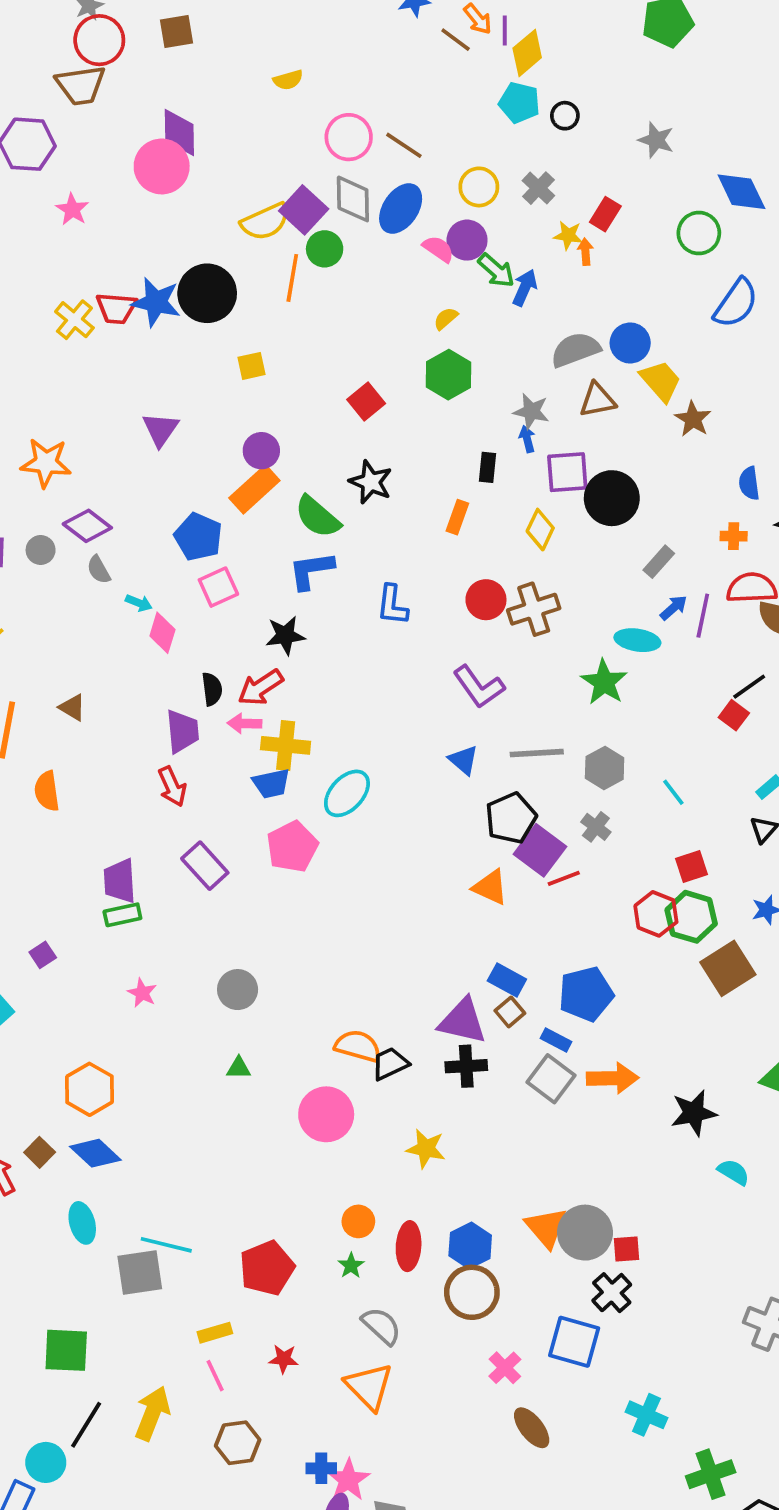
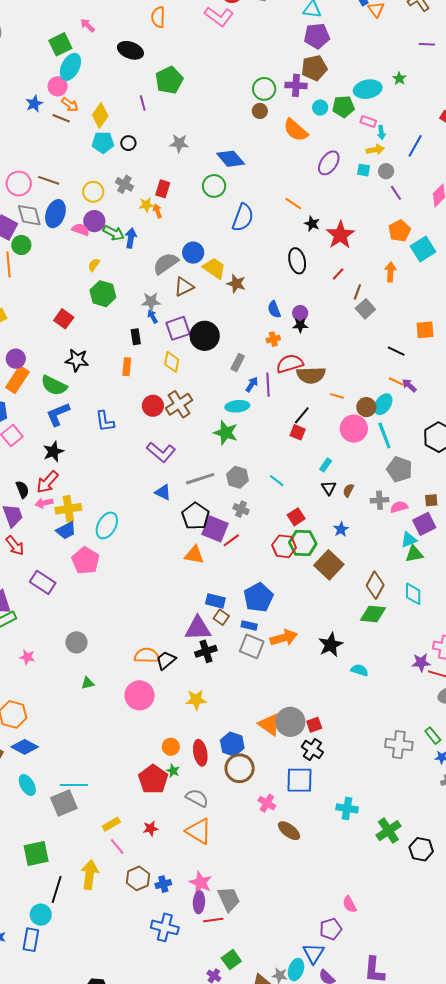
purple line: (505, 31) -> (143, 103), moved
red pentagon: (267, 1268) -> (153, 779), moved
blue cross: (321, 1468) -> (163, 884), moved

